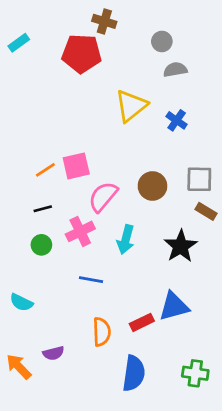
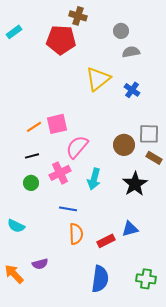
brown circle: (152, 186) -> (124, 145), moved
blue triangle: (174, 306) -> (130, 229), size x0.7
orange semicircle: (102, 332) -> (76, 234), moved

